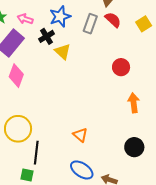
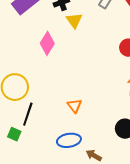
pink diamond: (16, 76) -> (47, 43), moved
blue ellipse: (82, 170) -> (69, 140), turned -55

